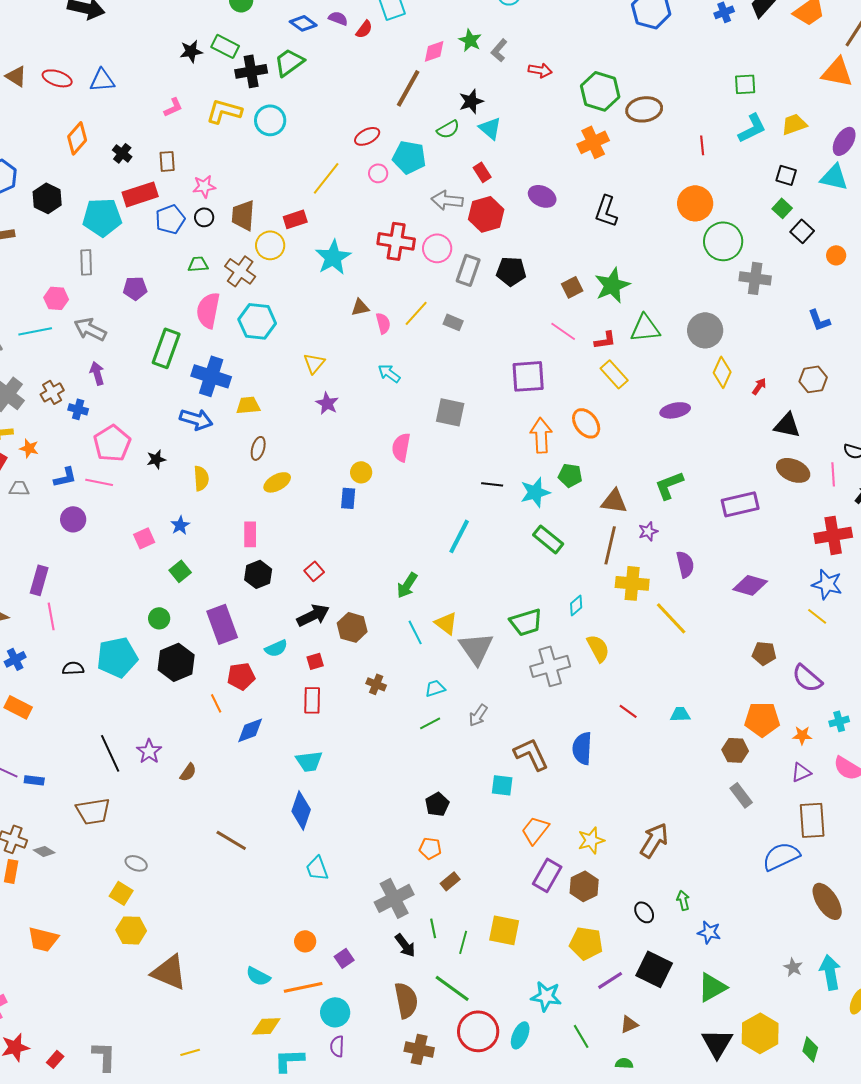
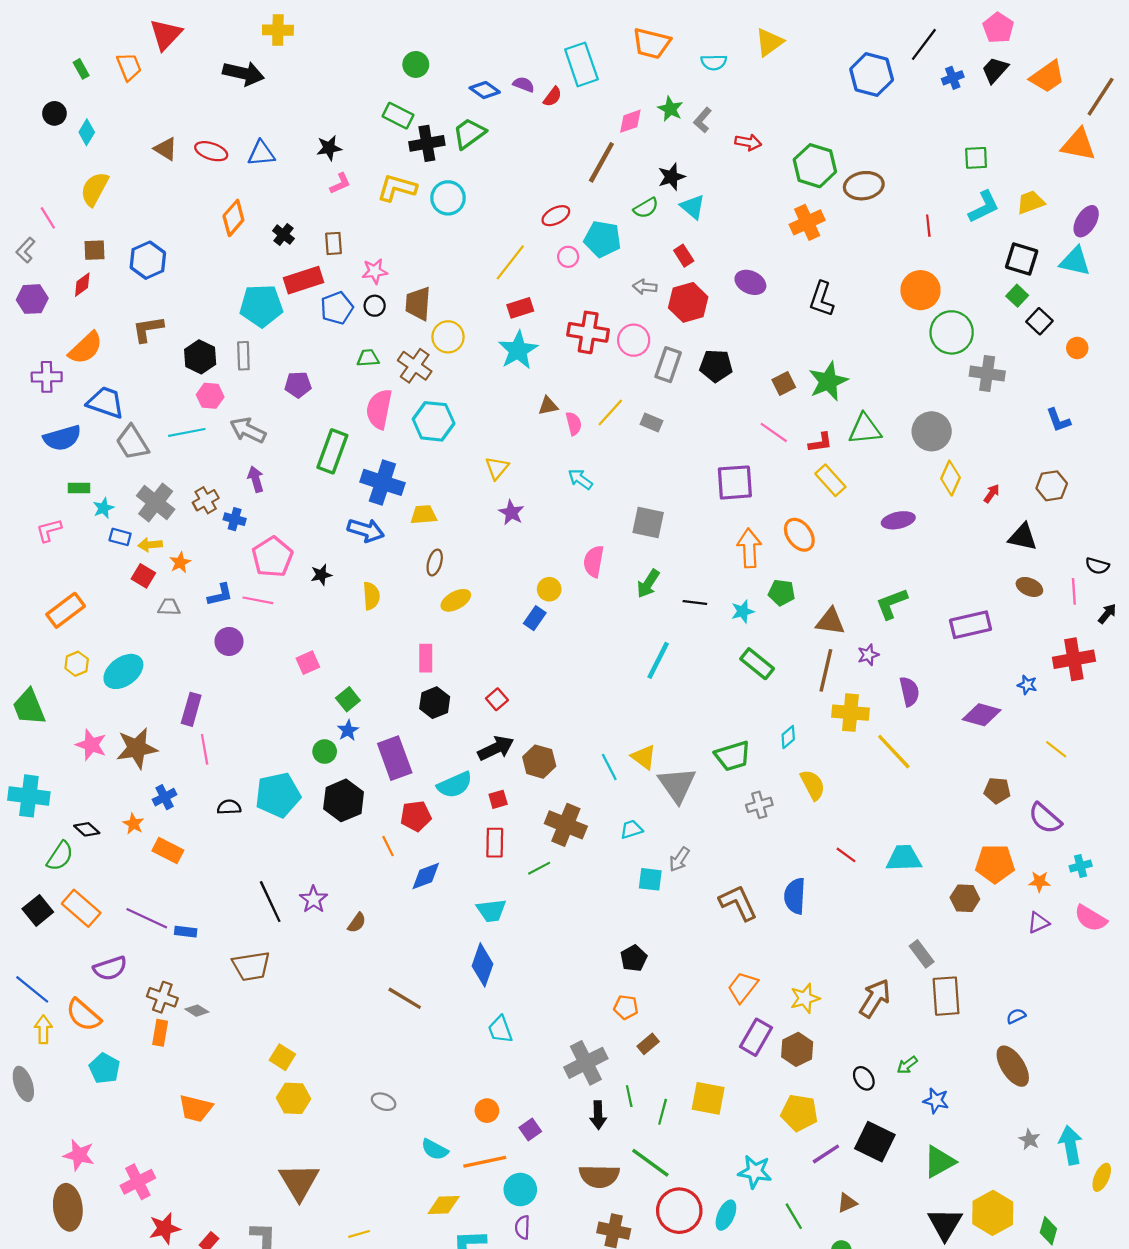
black star: (191, 51) -> (329, 148), moved
black square: (786, 175) -> (1022, 259), size x1.4
black hexagon: (47, 198) -> (200, 357), moved
gray arrow: (447, 200) -> (645, 287), size x0.7
red rectangle: (295, 219) -> (520, 308), moved
orange star: (29, 448) -> (180, 563), turned 30
brown ellipse: (793, 470) -> (1029, 587), size x0.7
cyan star: (535, 492) -> (743, 611), size x0.7
blue rectangle: (348, 498) -> (535, 618), turned 30
blue star: (180, 525) -> (348, 730), moved
blue star: (827, 584) -> (1027, 685), moved, size x0.6
green arrow: (407, 585) -> (648, 584), moved
cyan semicircle: (276, 648) -> (455, 785), size x1.4
gray cross: (550, 666) -> (759, 805), size x0.6
brown cross: (376, 684) -> (566, 825), size x1.8
cyan trapezoid: (680, 714) -> (904, 858), size x1.6
green line: (430, 723) -> (539, 868), moved
cyan square: (502, 785) -> (650, 879), moved
gray rectangle: (741, 795) -> (922, 954), moved
brown rectangle: (812, 820) -> (946, 996), moved
blue semicircle: (781, 856) -> (1016, 1016), size x0.5
gray ellipse: (136, 863) -> (384, 1102), moved
green arrow: (683, 900) -> (907, 1065), turned -114
brown ellipse: (827, 901) -> (1013, 1066), moved
black arrow: (405, 945) -> (598, 1115), turned 35
brown triangle: (169, 972) -> (299, 1182), moved, turned 36
brown semicircle: (406, 1000) -> (599, 1176), turned 102

